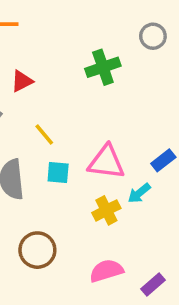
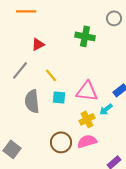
green cross: (103, 67) -> (85, 36), turned 30
brown circle: (37, 250) -> (61, 142), moved
pink semicircle: (106, 271) -> (87, 141), moved

